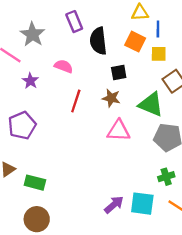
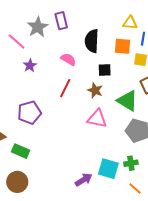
purple rectangle: (74, 22) -> (61, 21), moved
orange square: (135, 42) -> (122, 46), turned -30
pink semicircle: (64, 66) -> (68, 59), moved
purple pentagon: (22, 125) -> (29, 113), moved
cyan square: (142, 204) -> (108, 169), moved

